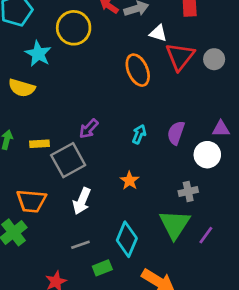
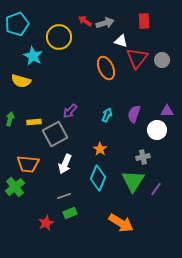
cyan diamond: (127, 239) -> (98, 178), moved
green rectangle: (102, 268) -> (70, 213), moved

